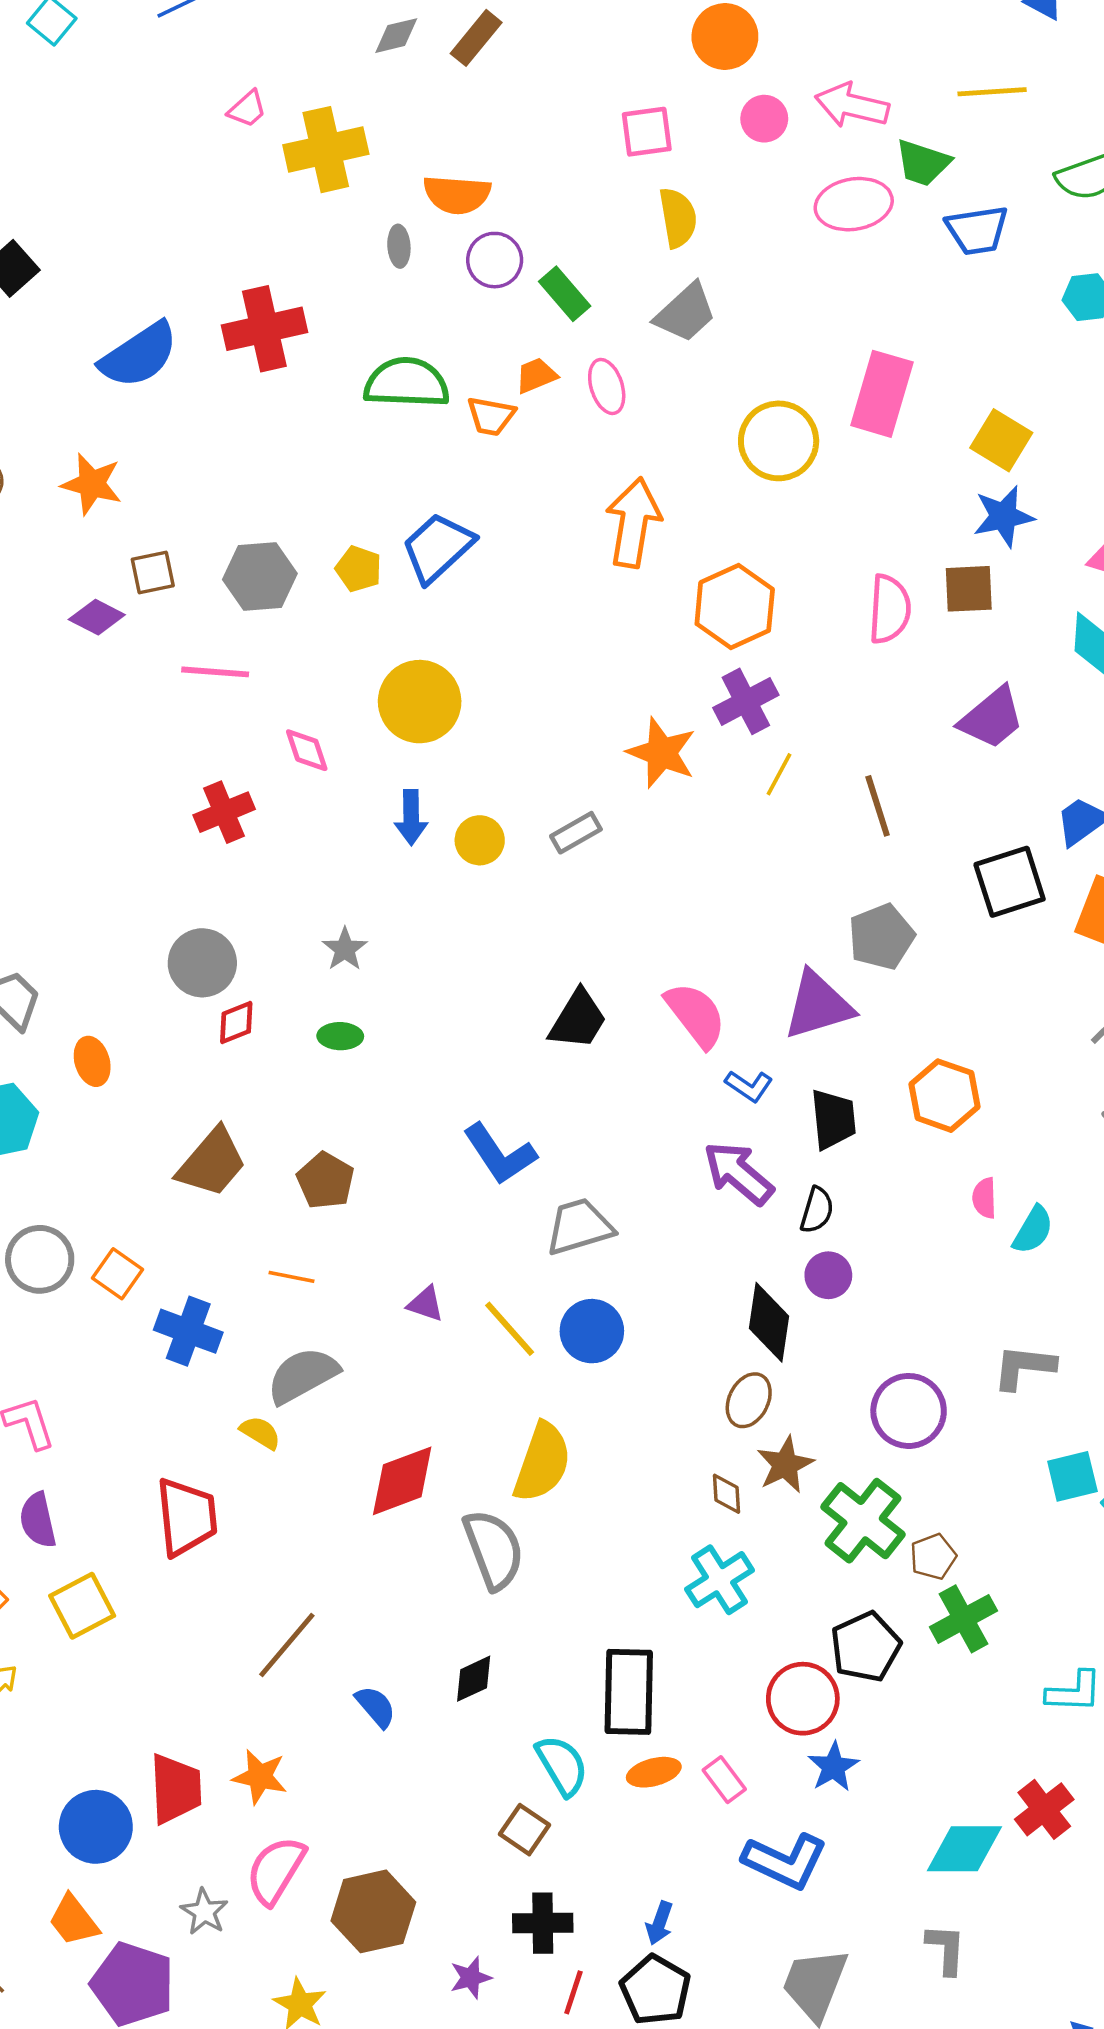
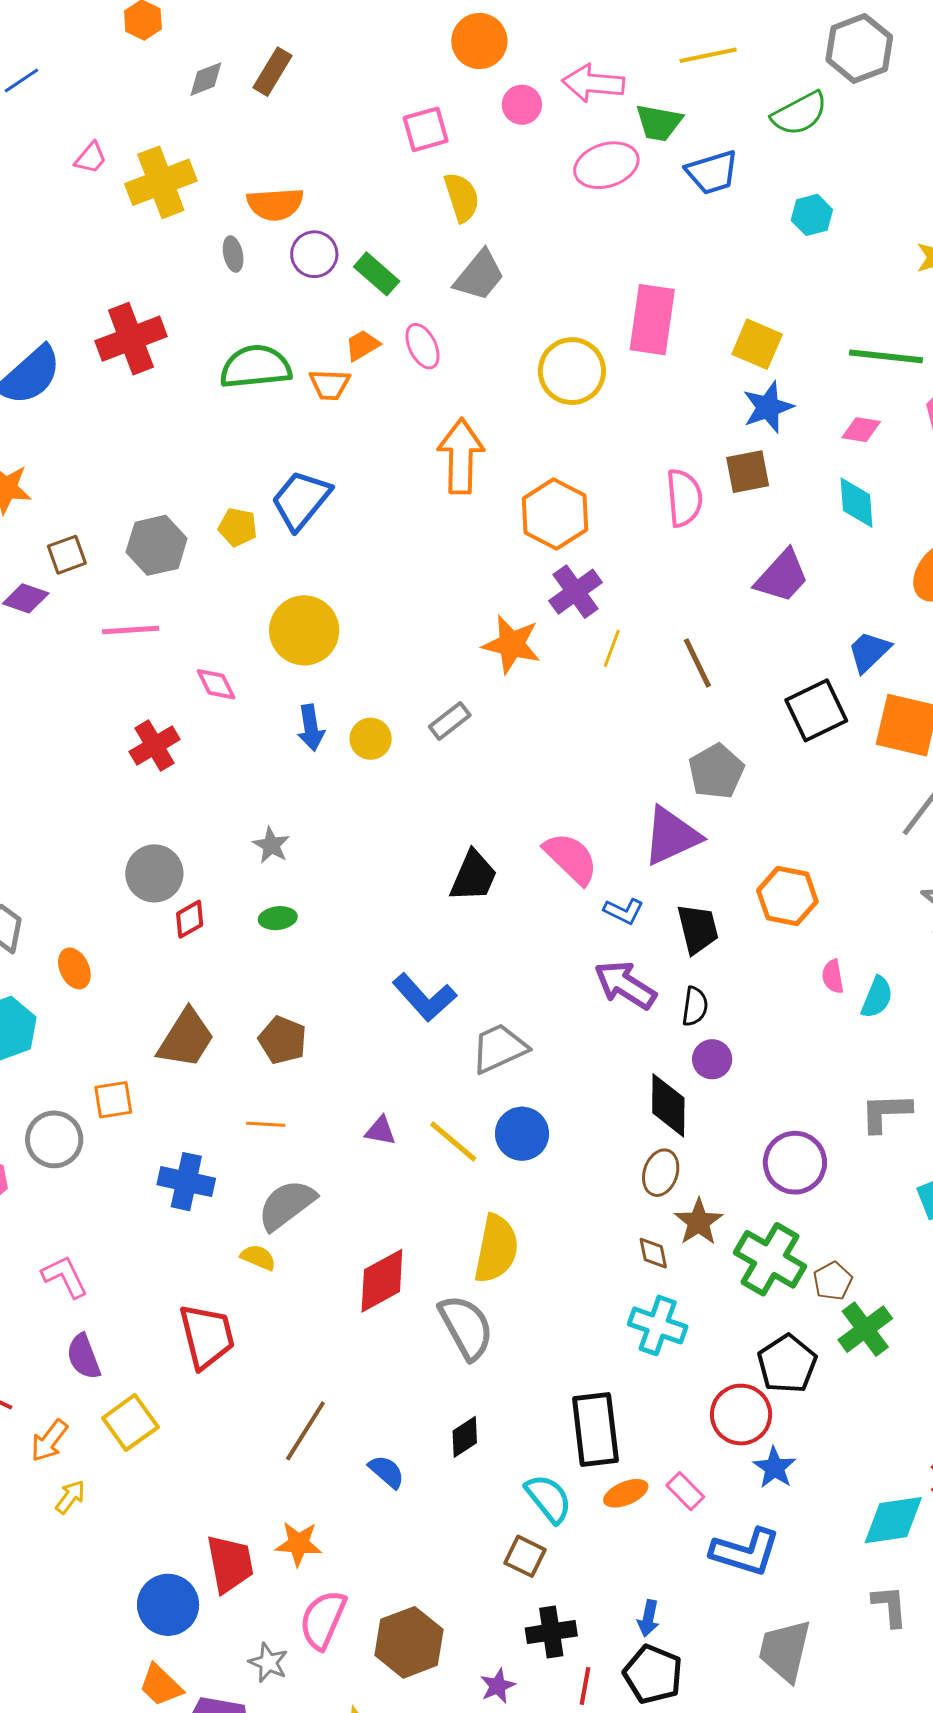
orange square: (117, 1274) -> (113, 1100), moved, turned -36
cyan cross: (720, 1580) -> (658, 1325), turned -30

